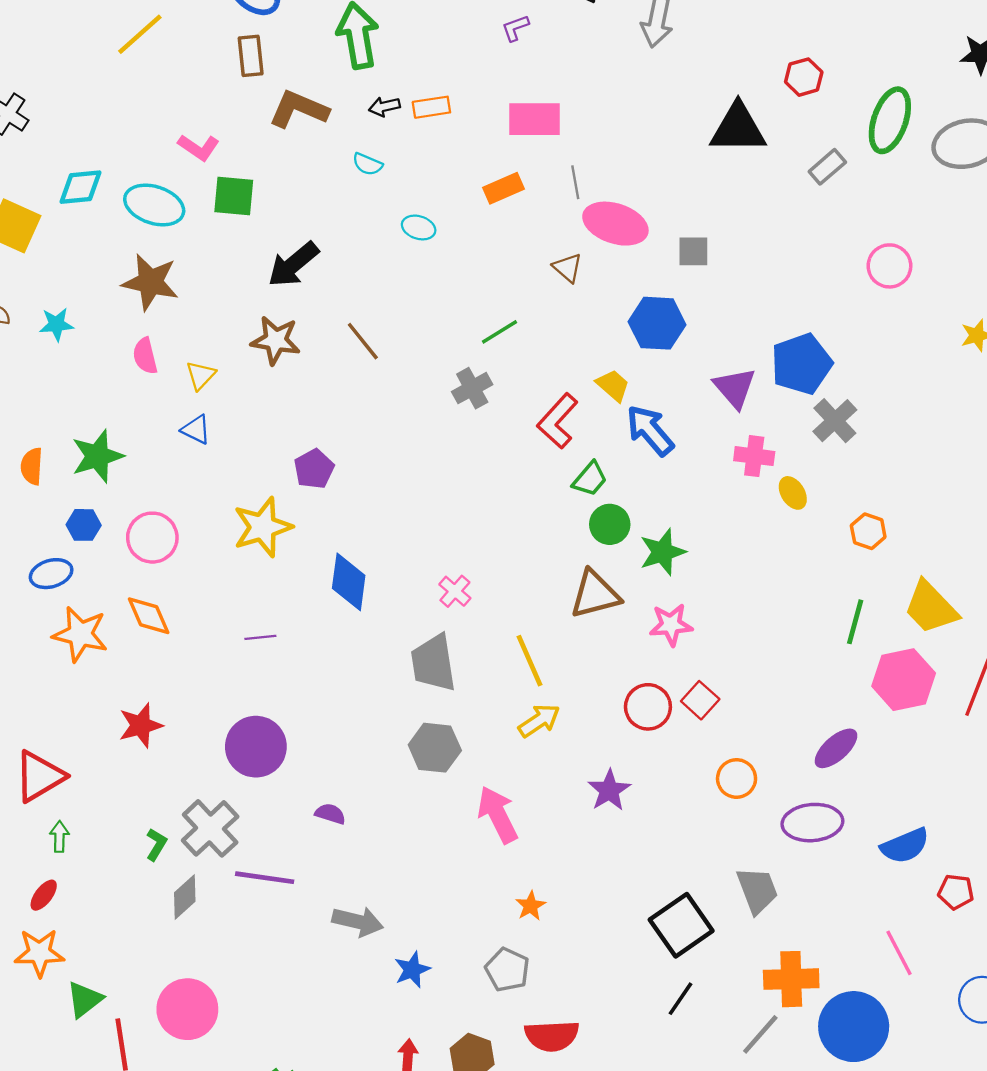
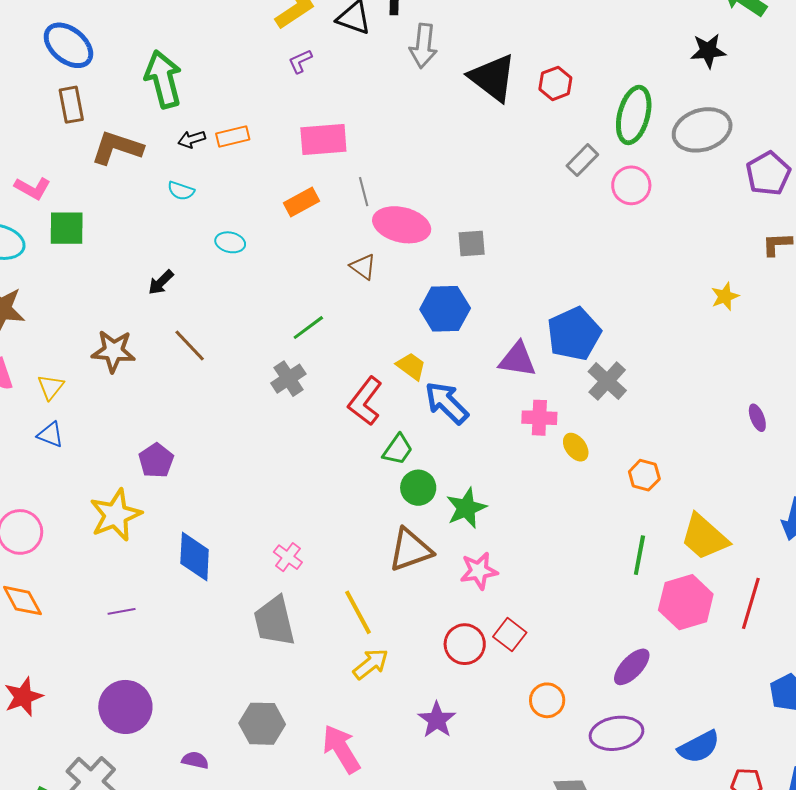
black triangle: (738, 128) -> (493, 78), moved, turned 42
black arrow: (293, 264) -> (161, 282), moved, size x0.6
pink circle: (889, 266) -> (631, 185), moved
purple triangle: (735, 388) -> (517, 360), turned -36
gray hexagon: (435, 748) -> (262, 724), moved

